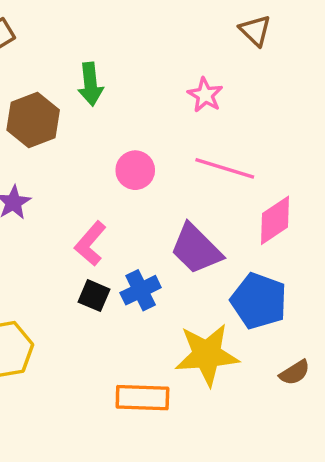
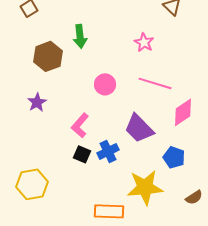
blue pentagon: (259, 301) -> (174, 157), size x0.7

